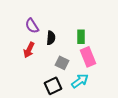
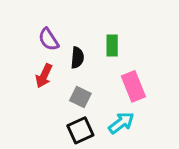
green rectangle: (81, 37) -> (112, 45), moved
gray square: (62, 63) -> (80, 97), moved

